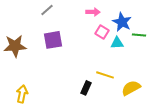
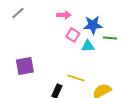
blue star: (122, 22) -> (93, 25), turned -30
purple square: (53, 40) -> (25, 66), moved

